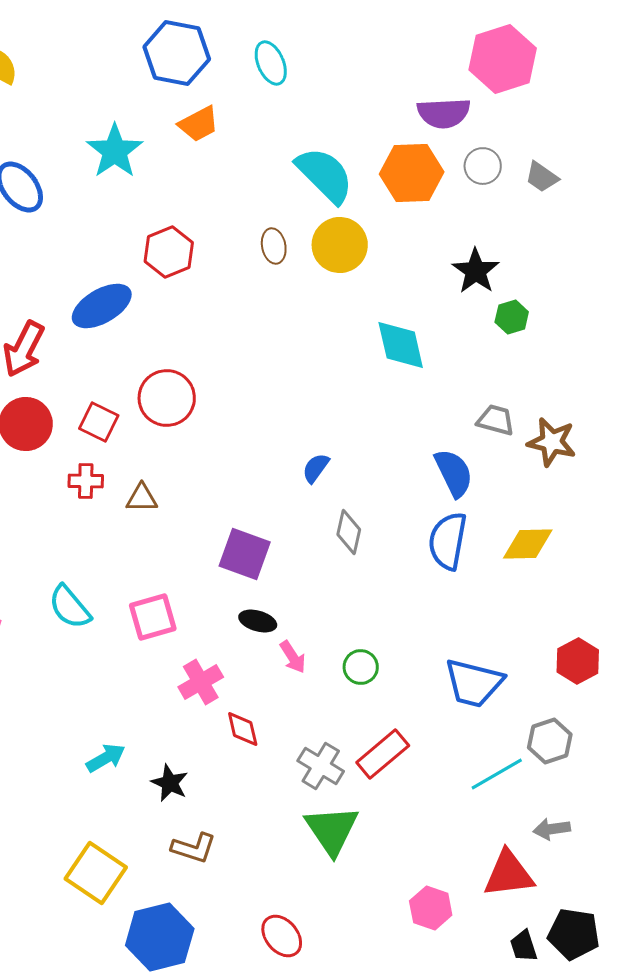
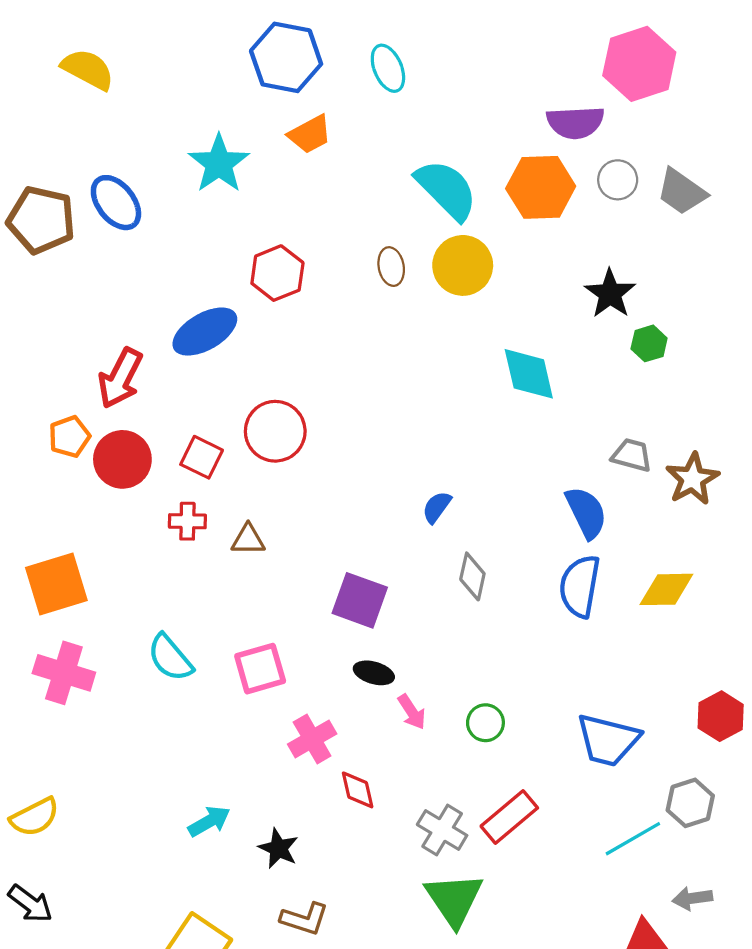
gray trapezoid: (542, 177) -> (682, 192), size x1.4
brown star: (552, 442) -> (692, 479), turned 30

